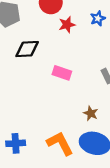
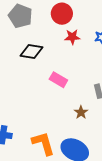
brown star: (91, 113) -> (81, 112), moved

